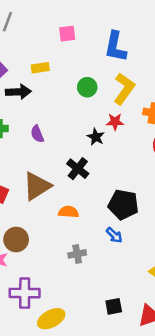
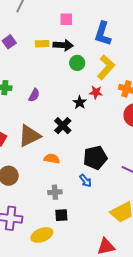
black arrow: (18, 92) -> (63, 45), moved
purple semicircle: (37, 134) -> (34, 95), turned -136
black pentagon: (123, 205) -> (95, 158), turned -30
black square: (114, 306) -> (61, 215), moved
yellow ellipse: (51, 319) -> (42, 235), moved

